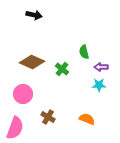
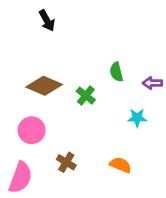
black arrow: (34, 15) -> (47, 21), turned 49
purple arrow: (101, 67) -> (152, 83), moved

